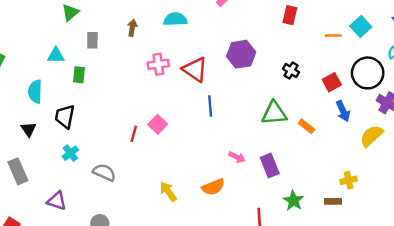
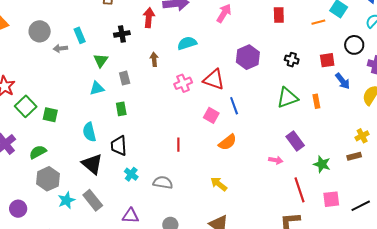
cyan triangle: (56, 55) -> (97, 88), moved
black circle: (368, 73) -> (354, 45), size x0.7
red square: (332, 82) -> (327, 60), turned 35
pink square: (158, 124) -> (211, 115), moved
orange rectangle: (306, 126) -> (316, 101), turned 56
black triangle: (29, 129) -> (92, 164), size x1.6
pink arrow: (237, 157) -> (276, 160), moved
orange semicircle: (213, 187) -> (227, 142), moved

